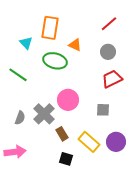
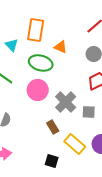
pink circle: (68, 100) -> (38, 90), moved
gray cross: (44, 114) -> (66, 102), moved
brown rectangle: (62, 134) -> (53, 127), moved

